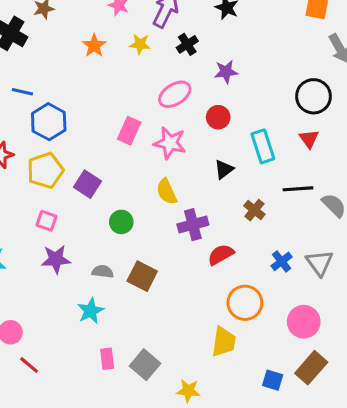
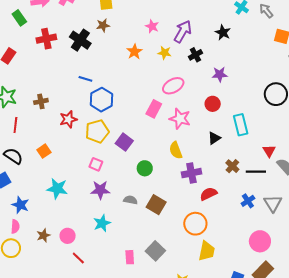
pink ellipse: (175, 94) -> (173, 86), moved
red triangle: (309, 139) -> (269, 151), moved
black line: (298, 189) -> (256, 172), moved
orange circle: (245, 303) -> (195, 224), moved
cyan star: (91, 311) -> (102, 223), moved
gray square: (145, 365) -> (155, 251), moved

